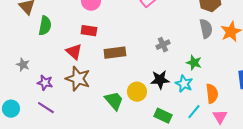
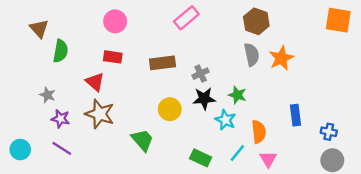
brown rectangle: (115, 53) -> (163, 63), moved
gray star: (23, 65) -> (47, 95), moved
black star: (160, 80) -> (204, 99), moved
yellow circle: (137, 92) -> (170, 109), moved

